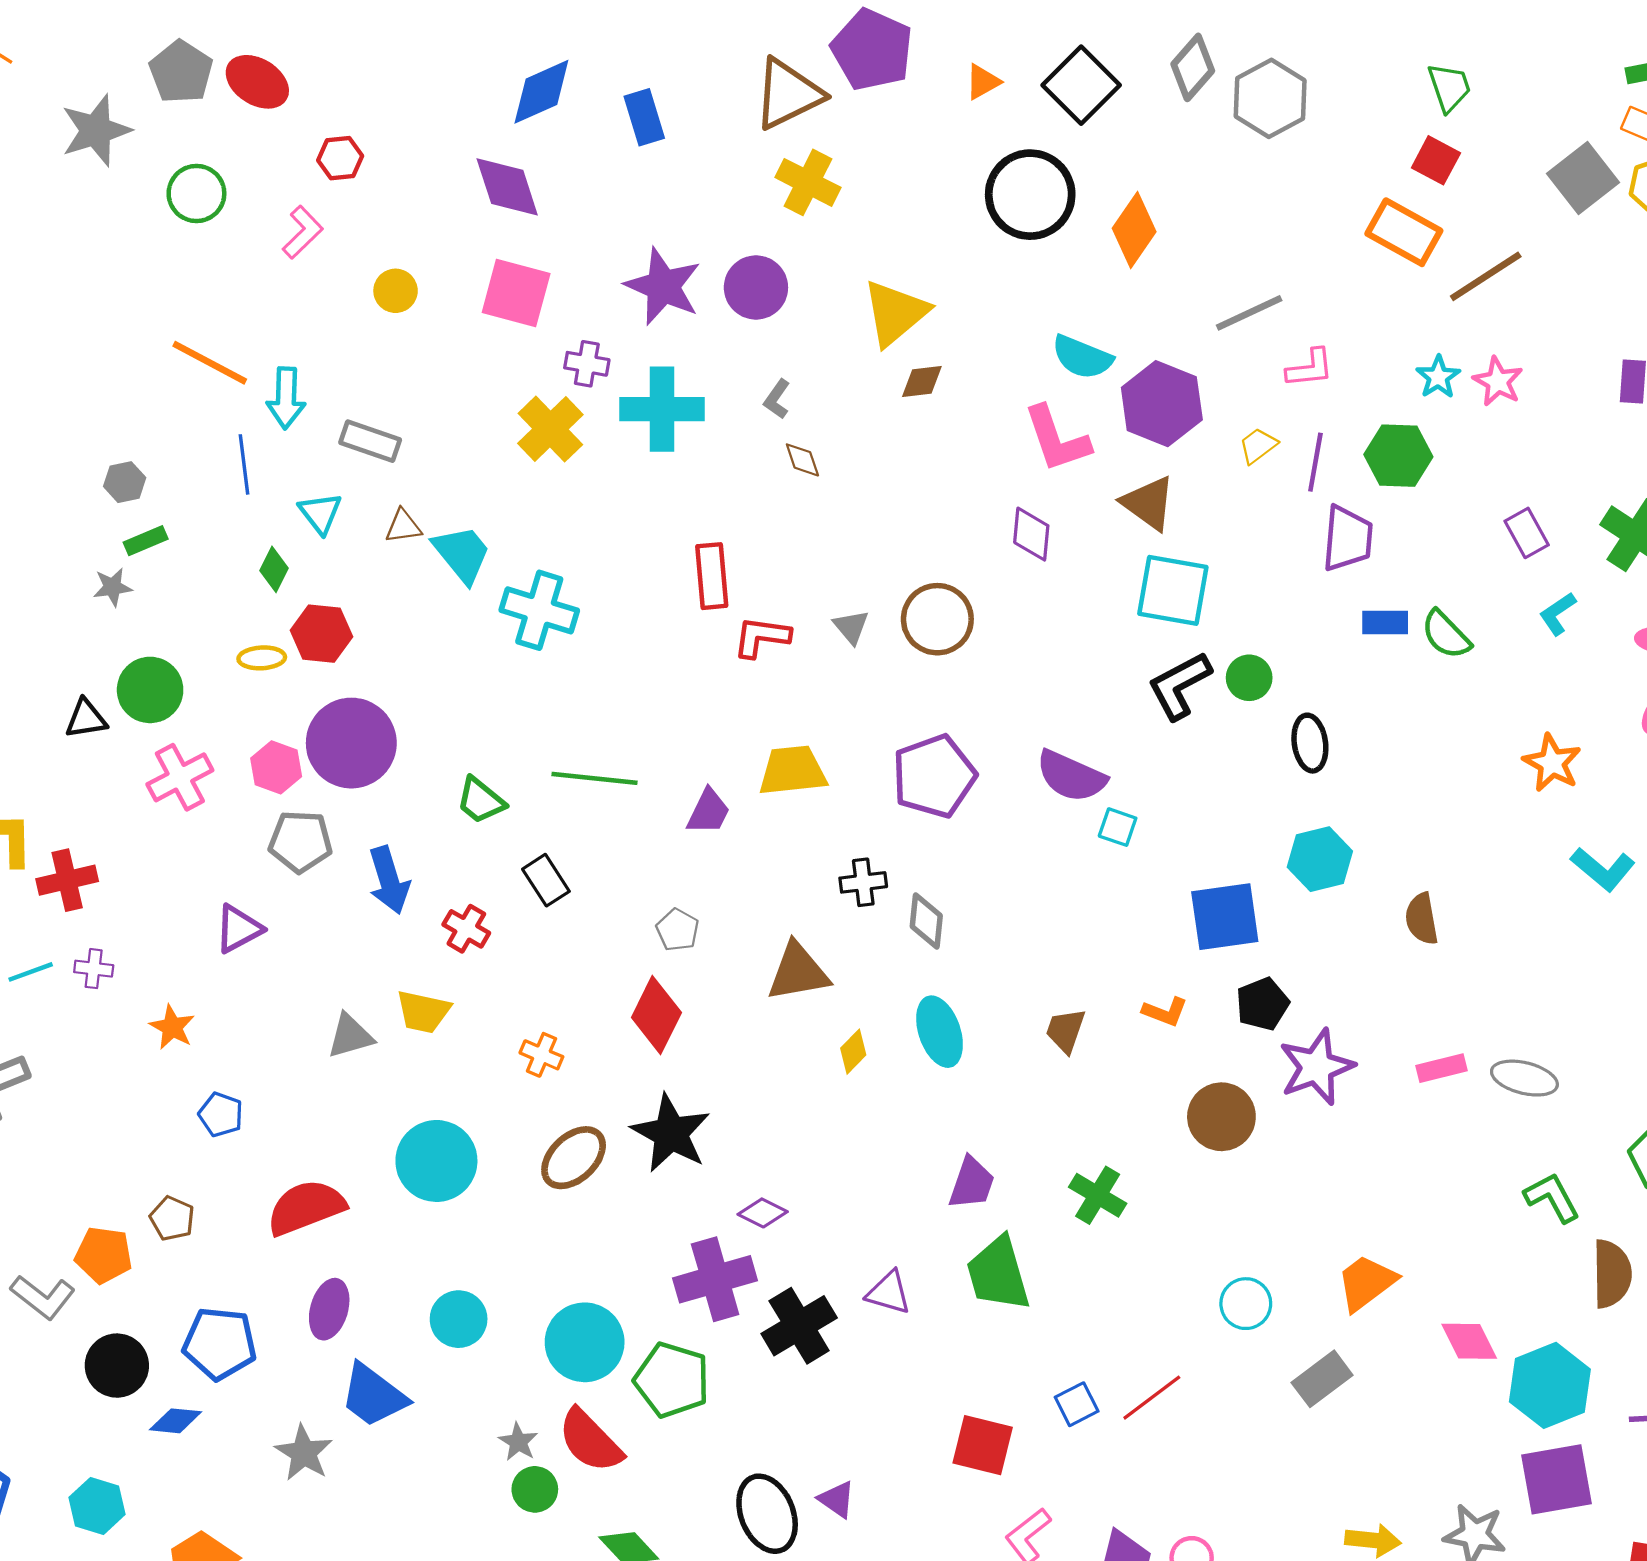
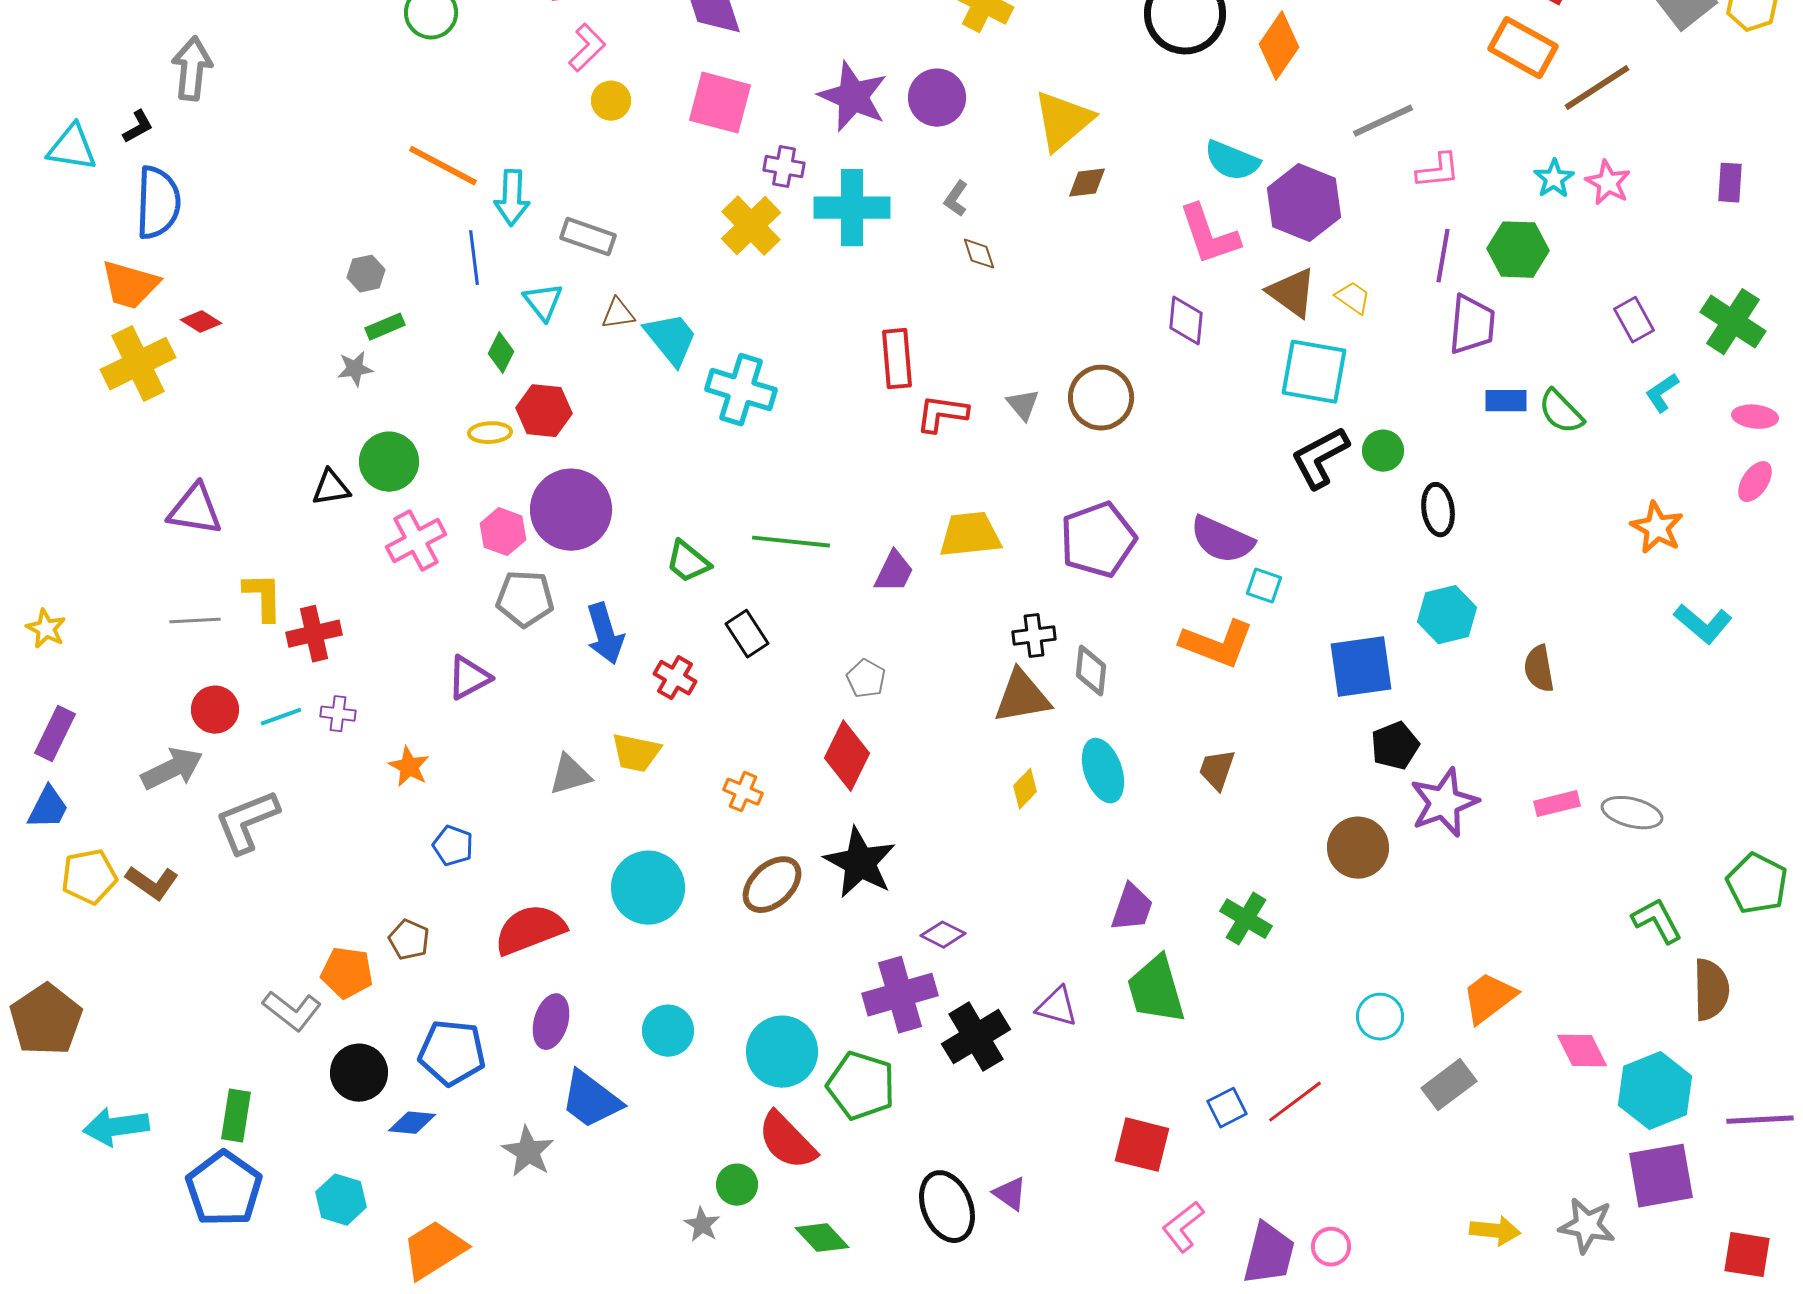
pink L-shape: (303, 232) -> (587, 48), moved
yellow trapezoid: (1258, 446) -> (1353, 298), moved, turned 72
brown triangle: (798, 972) -> (1022, 697), moved
orange L-shape: (1165, 1012) -> (1217, 644), moved, size x1.8
gray star: (518, 1442) -> (702, 1225), moved

